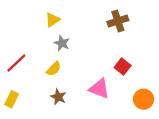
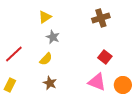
pink triangle: (99, 89) -> (97, 82), moved

